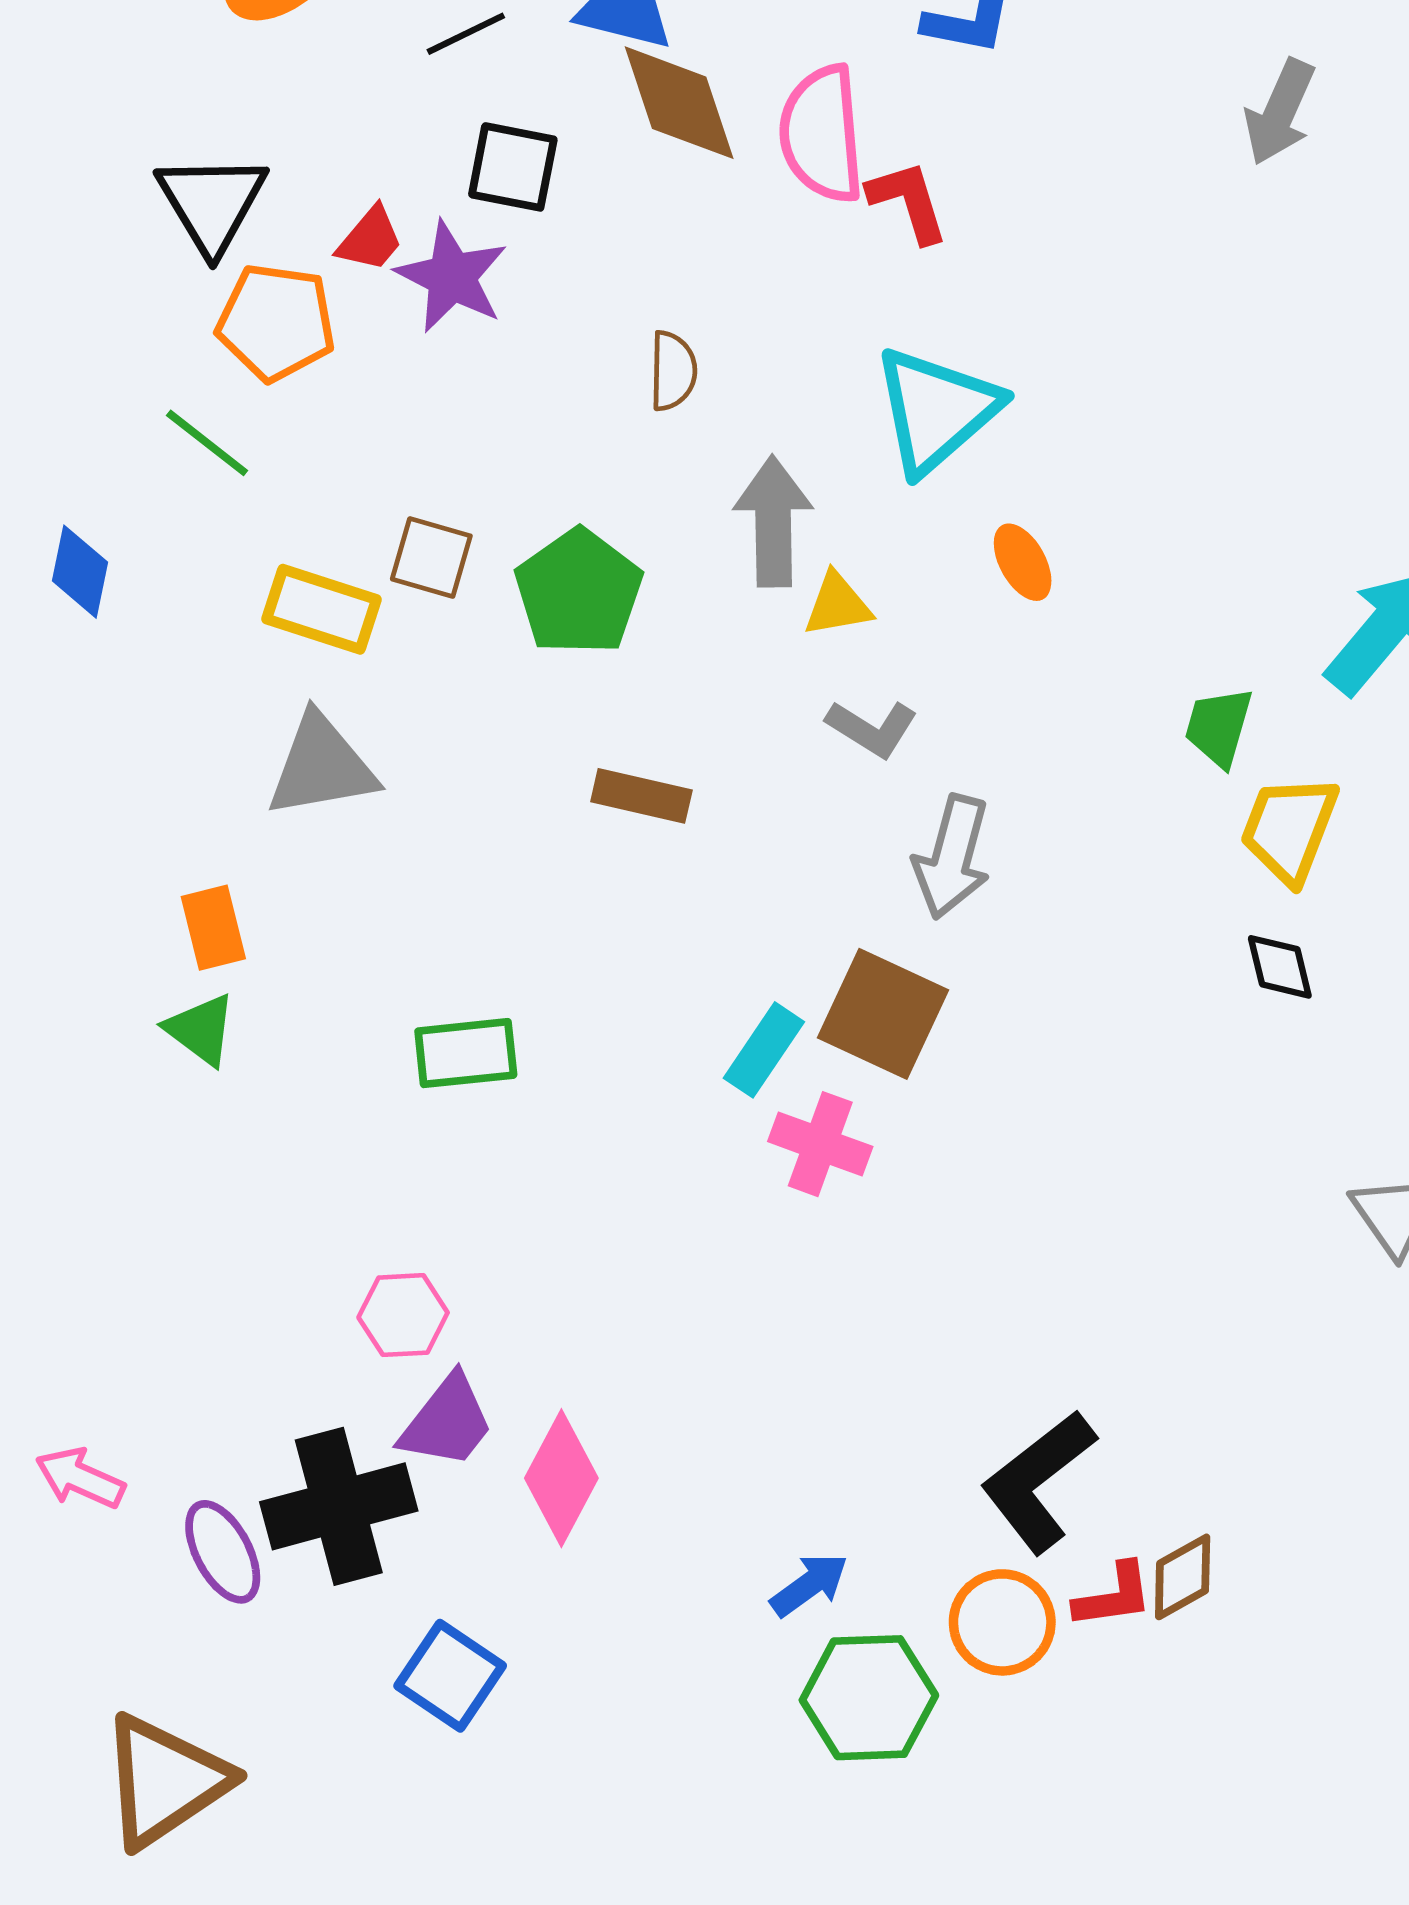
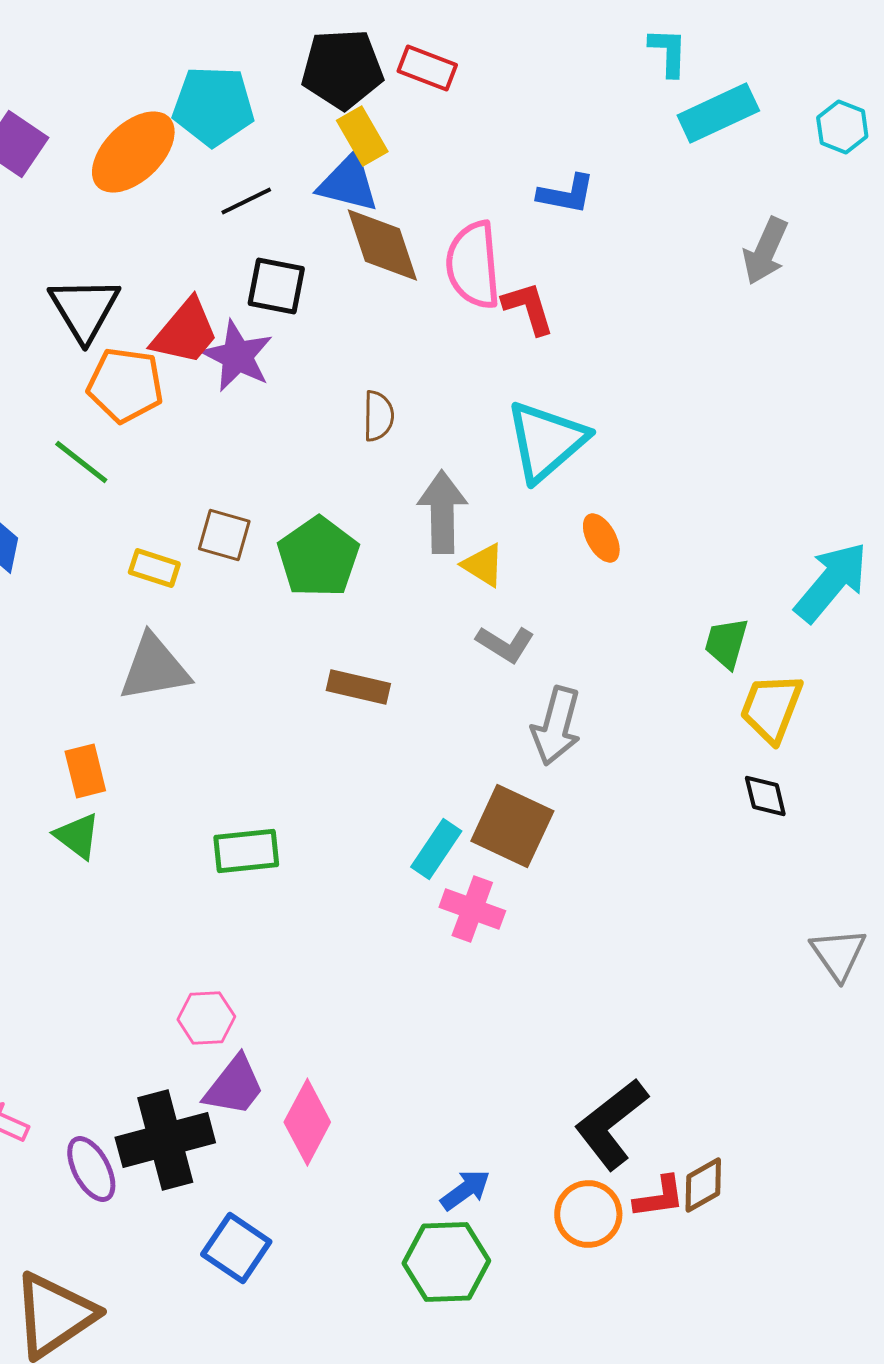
red trapezoid: (370, 239) -> (185, 332), size x1.6
yellow triangle: (838, 605) -> (483, 565), turned 42
yellow rectangle: (322, 609) -> (154, 568), size x0.7
green hexagon: (869, 1698) -> (446, 1262), moved

